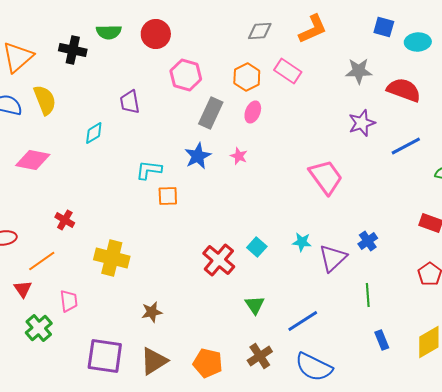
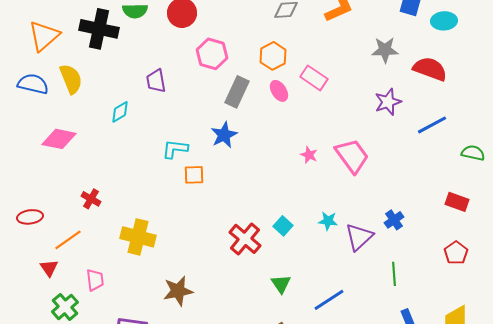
black cross: (73, 50) -> (99, 29), size x1.4
pink rectangle: (288, 71) -> (314, 78), moved
pink ellipse: (253, 112) -> (279, 91), turned -55
pink star: (239, 156) -> (309, 155), moved
brown star: (152, 312) -> (178, 291), size x1.4

